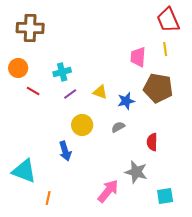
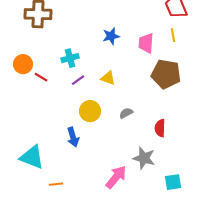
orange circle: (18, 68) -> (23, 64), moved
blue star: (126, 101) -> (111, 36), moved
orange line: (48, 198) -> (56, 184), turned 72

